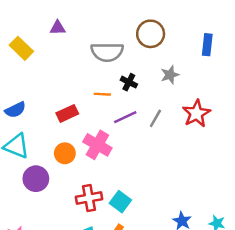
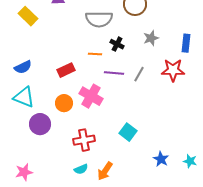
blue rectangle: (207, 45) -> (186, 43), moved
red star: (196, 113) -> (173, 70), turned 30
purple line: (125, 117) -> (114, 73), turned 30
cyan square: (120, 202) -> (128, 132), moved

